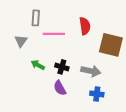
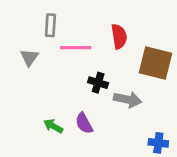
green arrow: (38, 65) -> (53, 126), moved
black cross: (62, 67) -> (98, 83), moved
blue cross: (97, 94) -> (158, 143), moved

